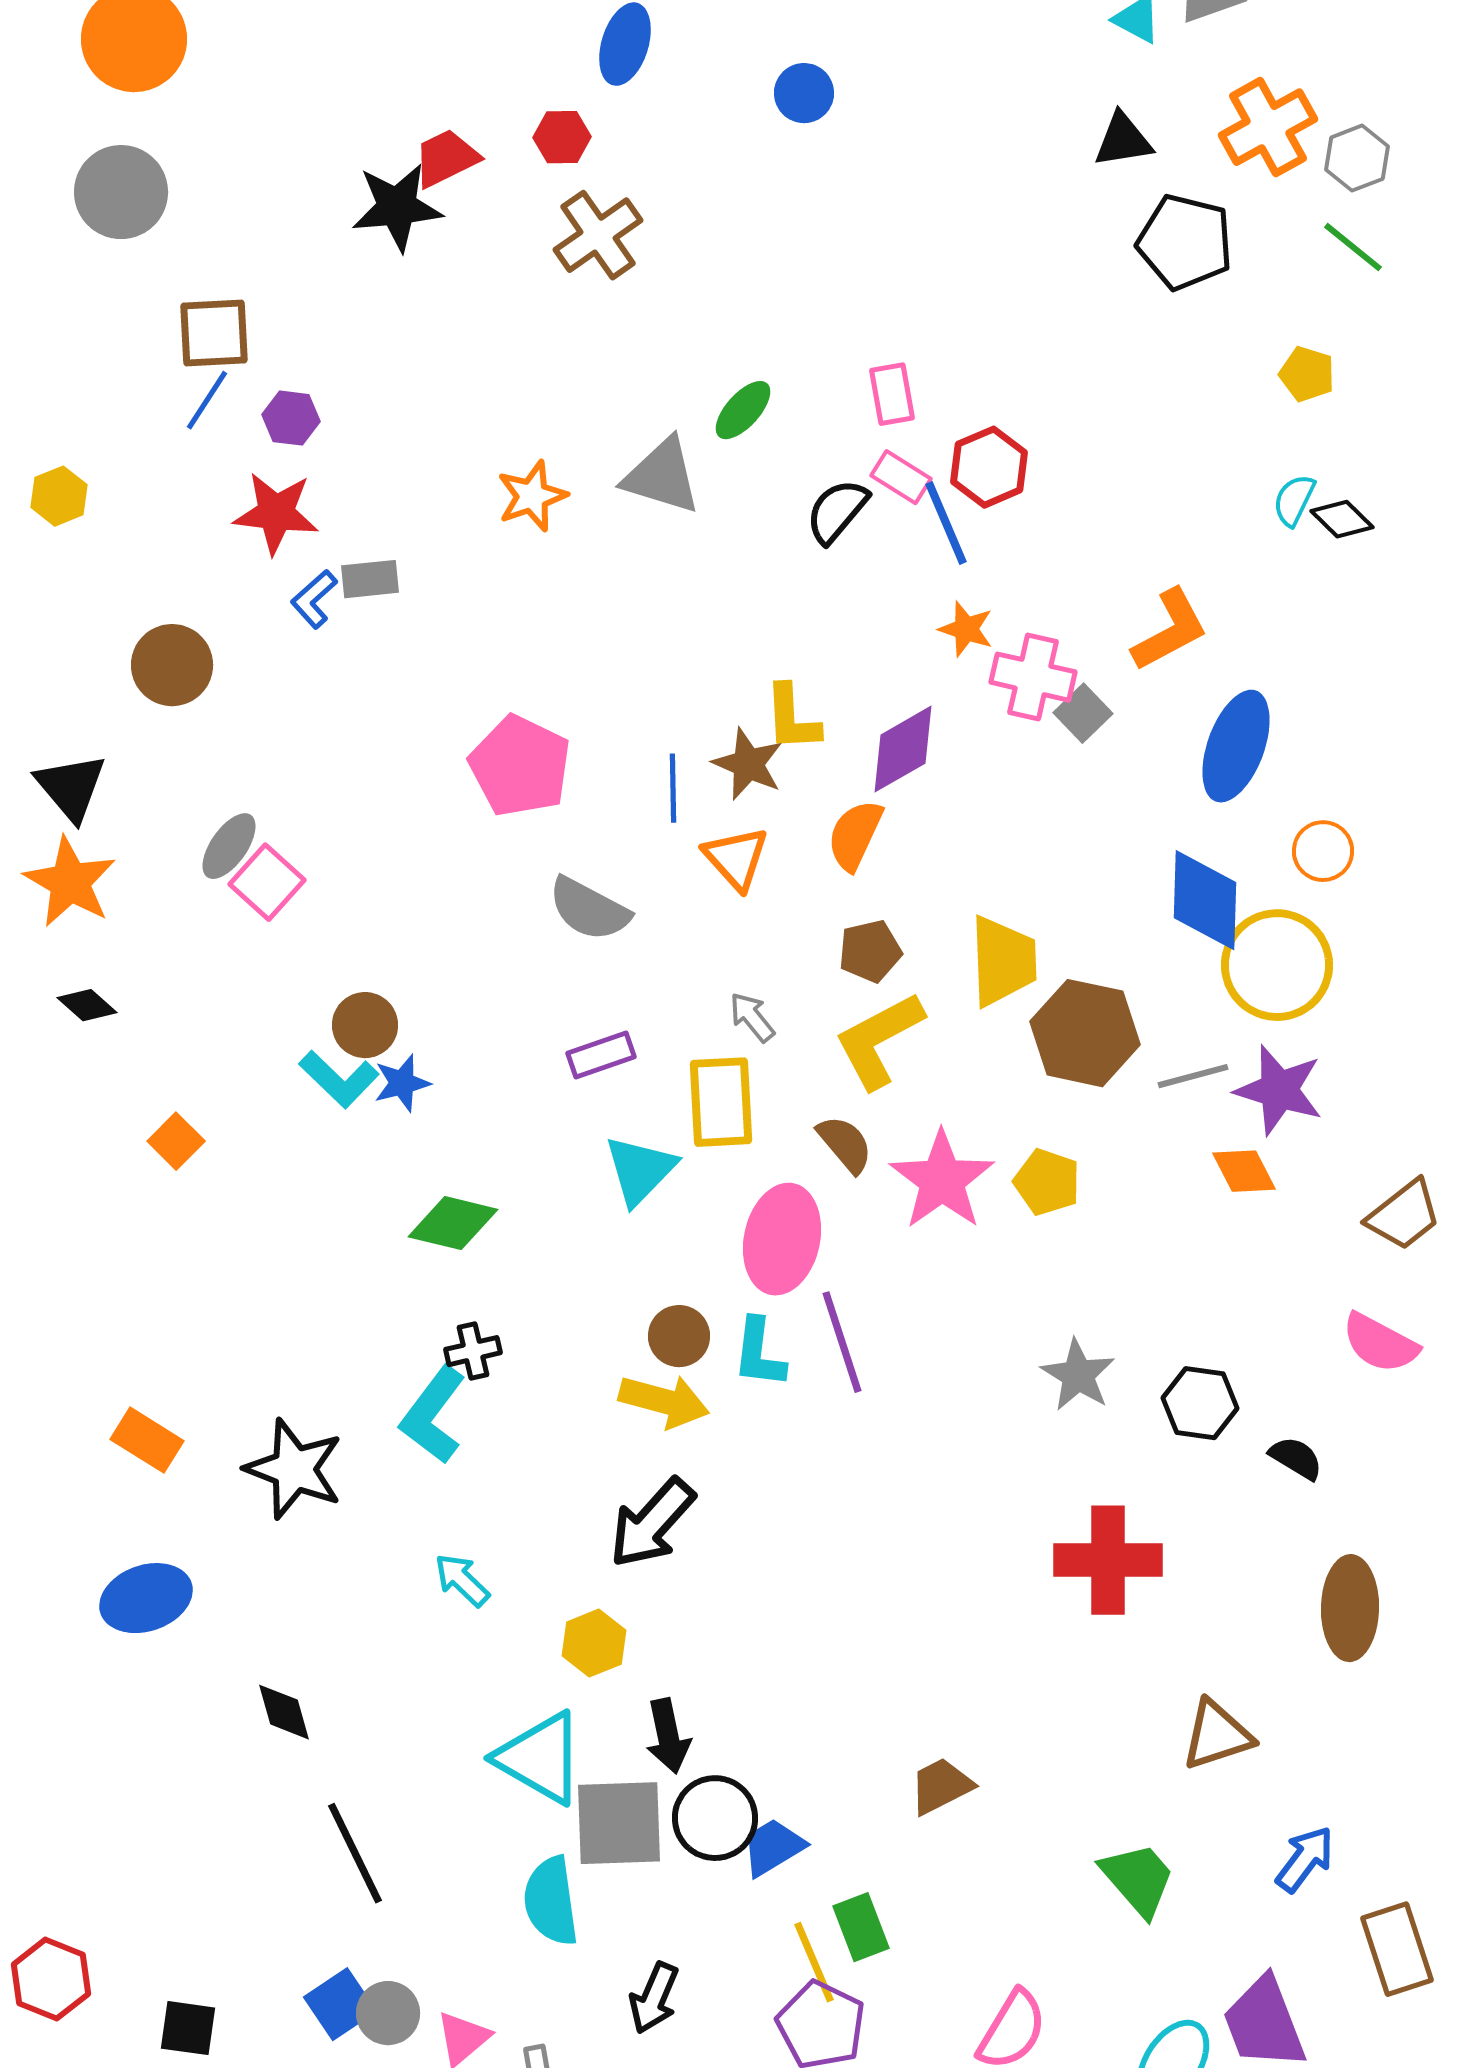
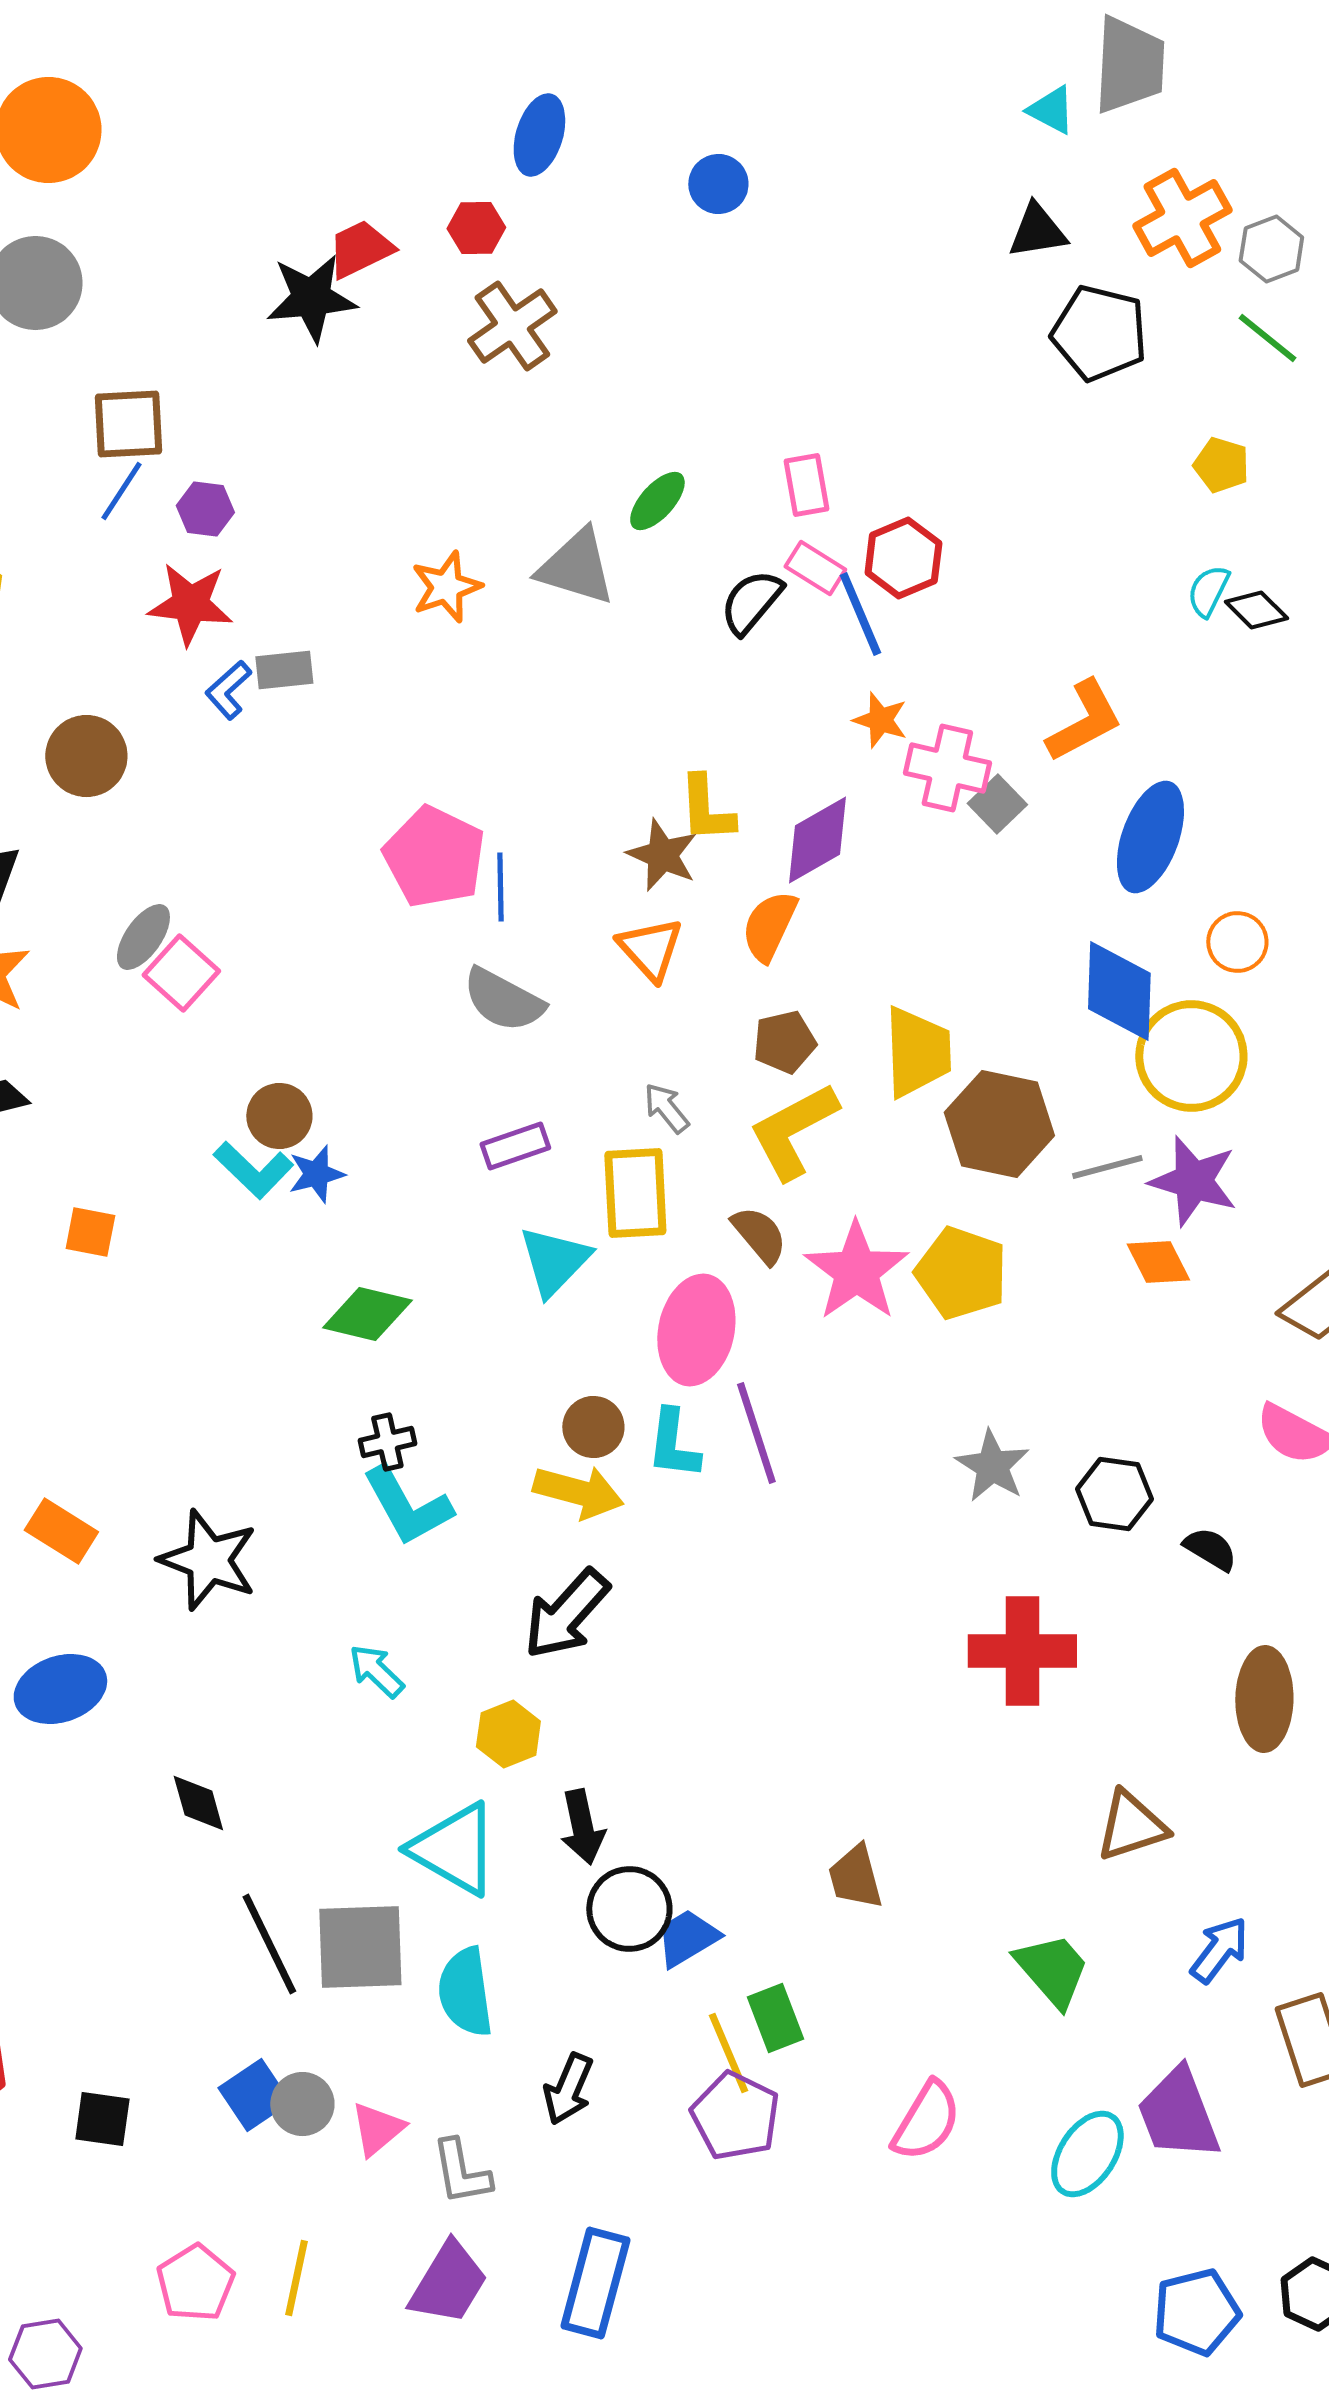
blue line: (673, 788) -> (500, 887), moved
orange square: (176, 1141) -> (90, 1232), turned -34
yellow pentagon: (1047, 1182) -> (961, 1273), size x1.4
cyan L-shape: (433, 1415) -> (407, 1506), moved, turned -66
brown trapezoid: (941, 1786) -> (855, 1877), turned -78
gray square: (619, 1823) -> (360, 1947), moved

